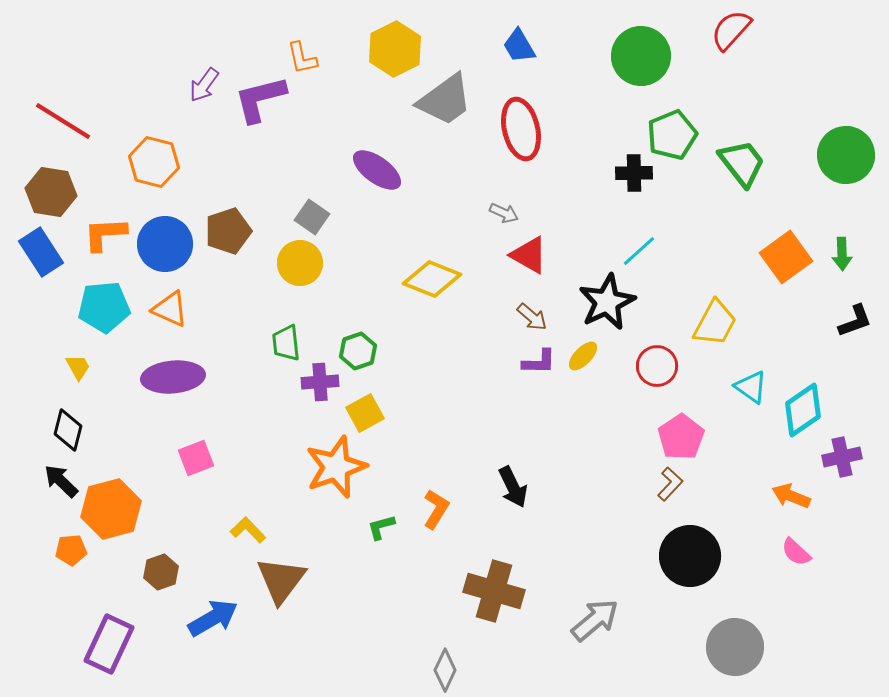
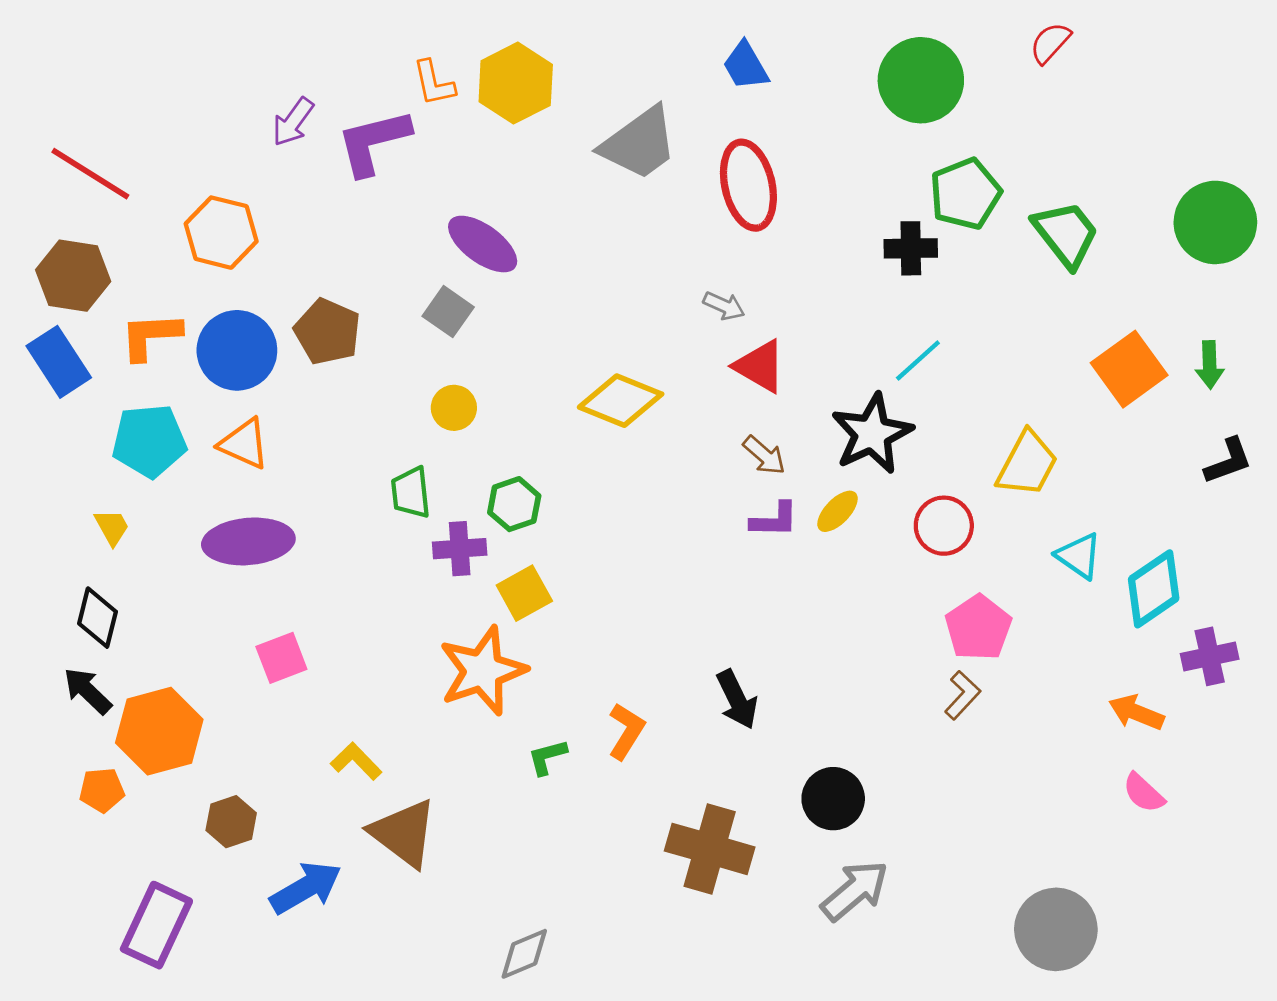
red semicircle: (731, 30) -> (1050, 43), size x0.7
yellow hexagon: (395, 49) -> (516, 83), moved
purple ellipse: (377, 170) -> (483, 244), moved
brown pentagon: (228, 231) -> (327, 332), turned -30
yellow circle: (300, 263) -> (454, 408), moved, size x0.7
black circle: (690, 556) -> (833, 799), moved, size x0.7
brown triangle: (281, 580) -> (404, 833), turned -30
gray diamond: (445, 670) -> (524, 954), moved, turned 42

